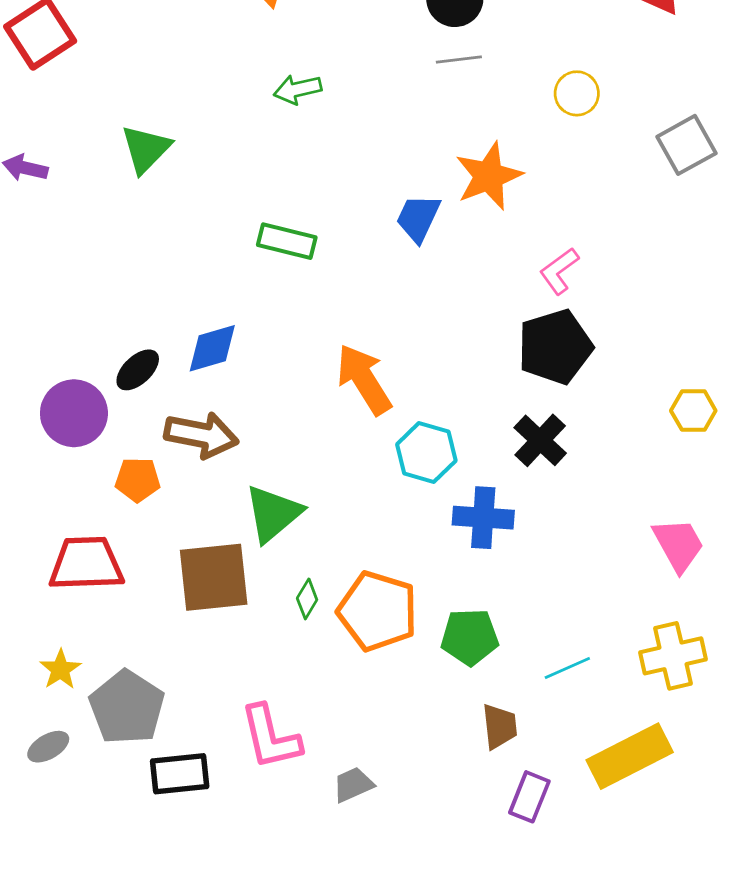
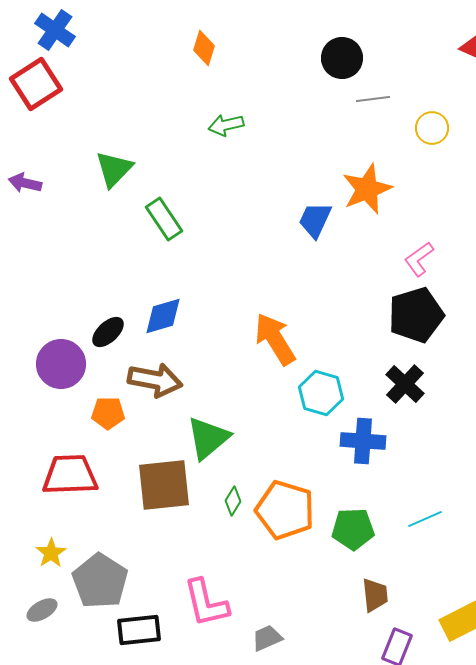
gray line: (459, 60) -> (373, 99), moved
green rectangle: (287, 241) -> (164, 219), moved, turned 42
cyan line: (567, 668) -> (425, 519), moved

